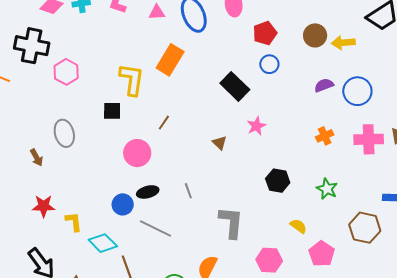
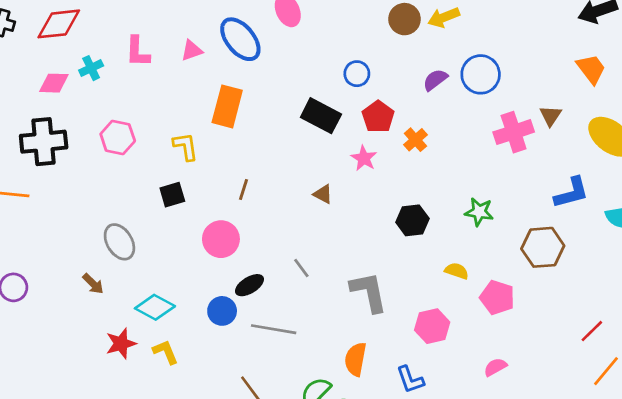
red pentagon: (265, 33) -> (378, 117), moved
pink hexagon: (66, 72) -> (118, 138), moved
yellow L-shape: (132, 79) -> (186, 147), size x0.7
orange cross: (325, 136) -> (416, 140), moved
cyan diamond: (103, 243) -> (155, 307), moved

